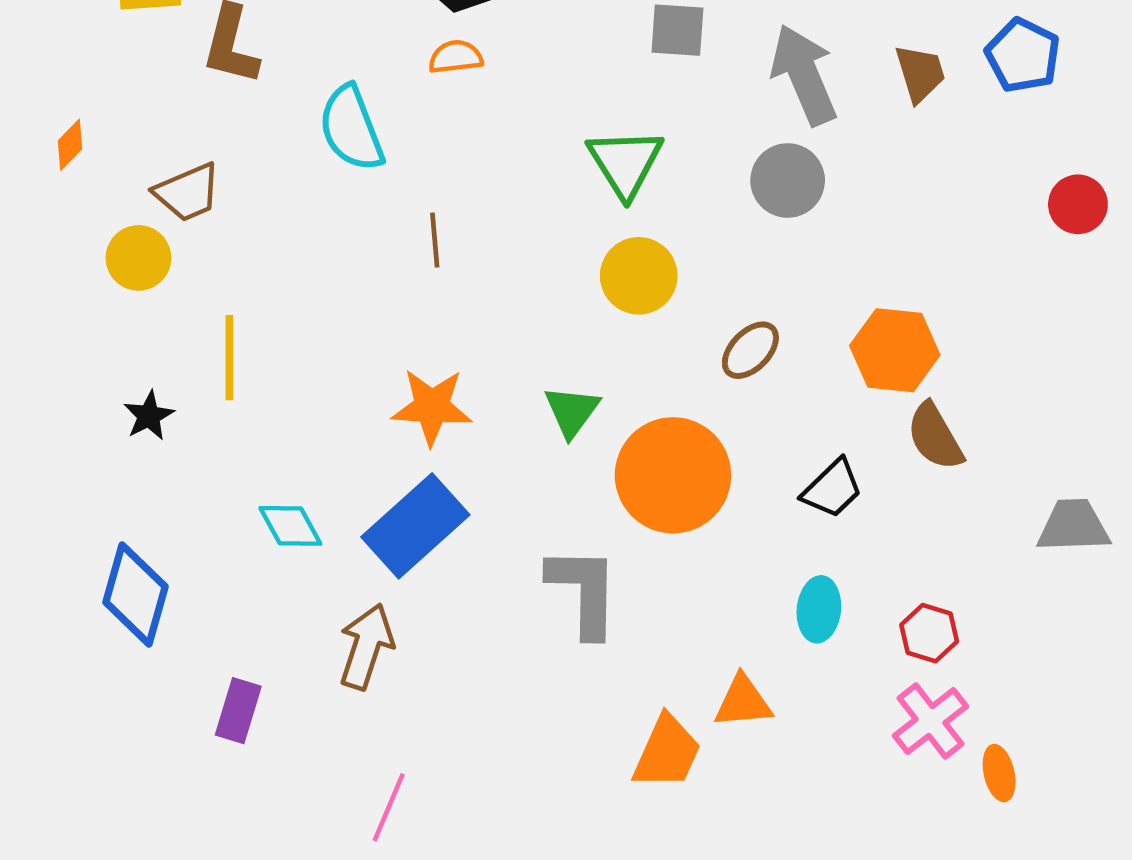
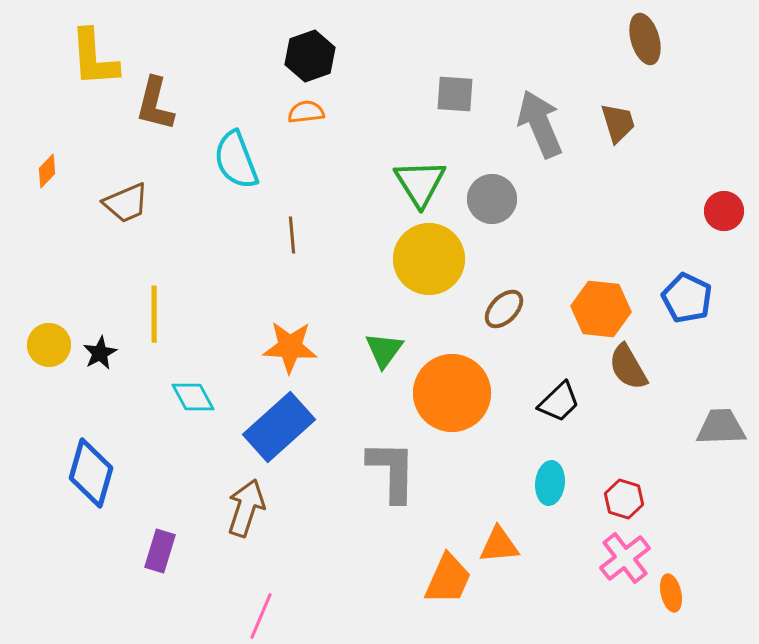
blue pentagon: (1023, 55) -> (687, 298), moved
gray circle: (788, 180) -> (492, 199), moved
yellow circle: (138, 258) -> (49, 345), moved
yellow circle: (639, 276) -> (429, 259), size x1.4
cyan diamond: (290, 526) -> (193, 397), moved

